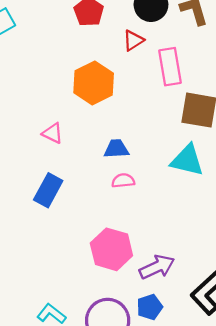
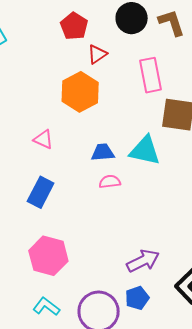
red triangle: (133, 40) -> (97, 54), moved
cyan triangle: (187, 160) -> (145, 151), moved
pink hexagon: (111, 249) -> (48, 256), moved

